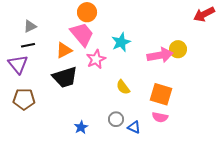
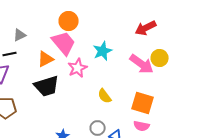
red arrow: (204, 14) -> (146, 28), moved
gray triangle: (30, 26) -> (20, 35), moved
pink arrow: (160, 55) -> (142, 64), turned 45

